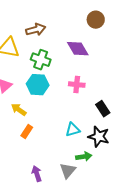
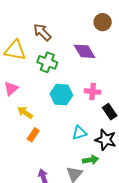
brown arrow: (36, 30) -> (42, 32), turned -120
cyan hexagon: (38, 85) -> (61, 95), moved
pink cross: (77, 85) -> (93, 92), moved

